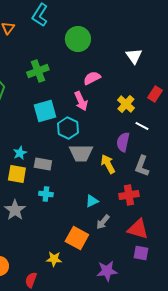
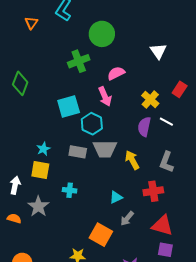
green cross: (38, 71) -> (79, 61), moved
purple semicircle: (123, 142) -> (144, 127), moved
gray rectangle: (43, 164) -> (78, 152), moved

